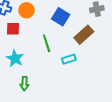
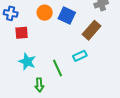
orange circle: (26, 10) -> (45, 13), moved
green line: (47, 43) -> (58, 68), moved

